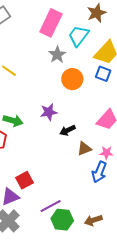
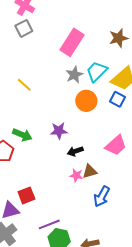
cyan trapezoid: (79, 36) -> (97, 72), moved
pink star: (106, 153) -> (76, 175), moved

